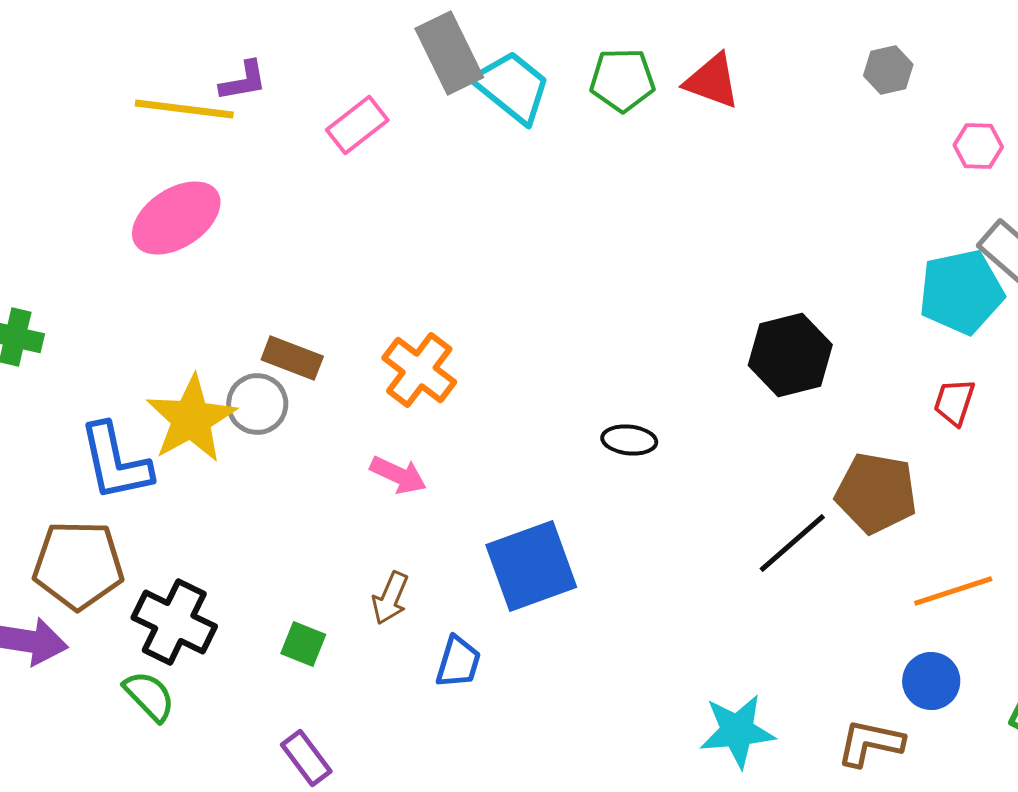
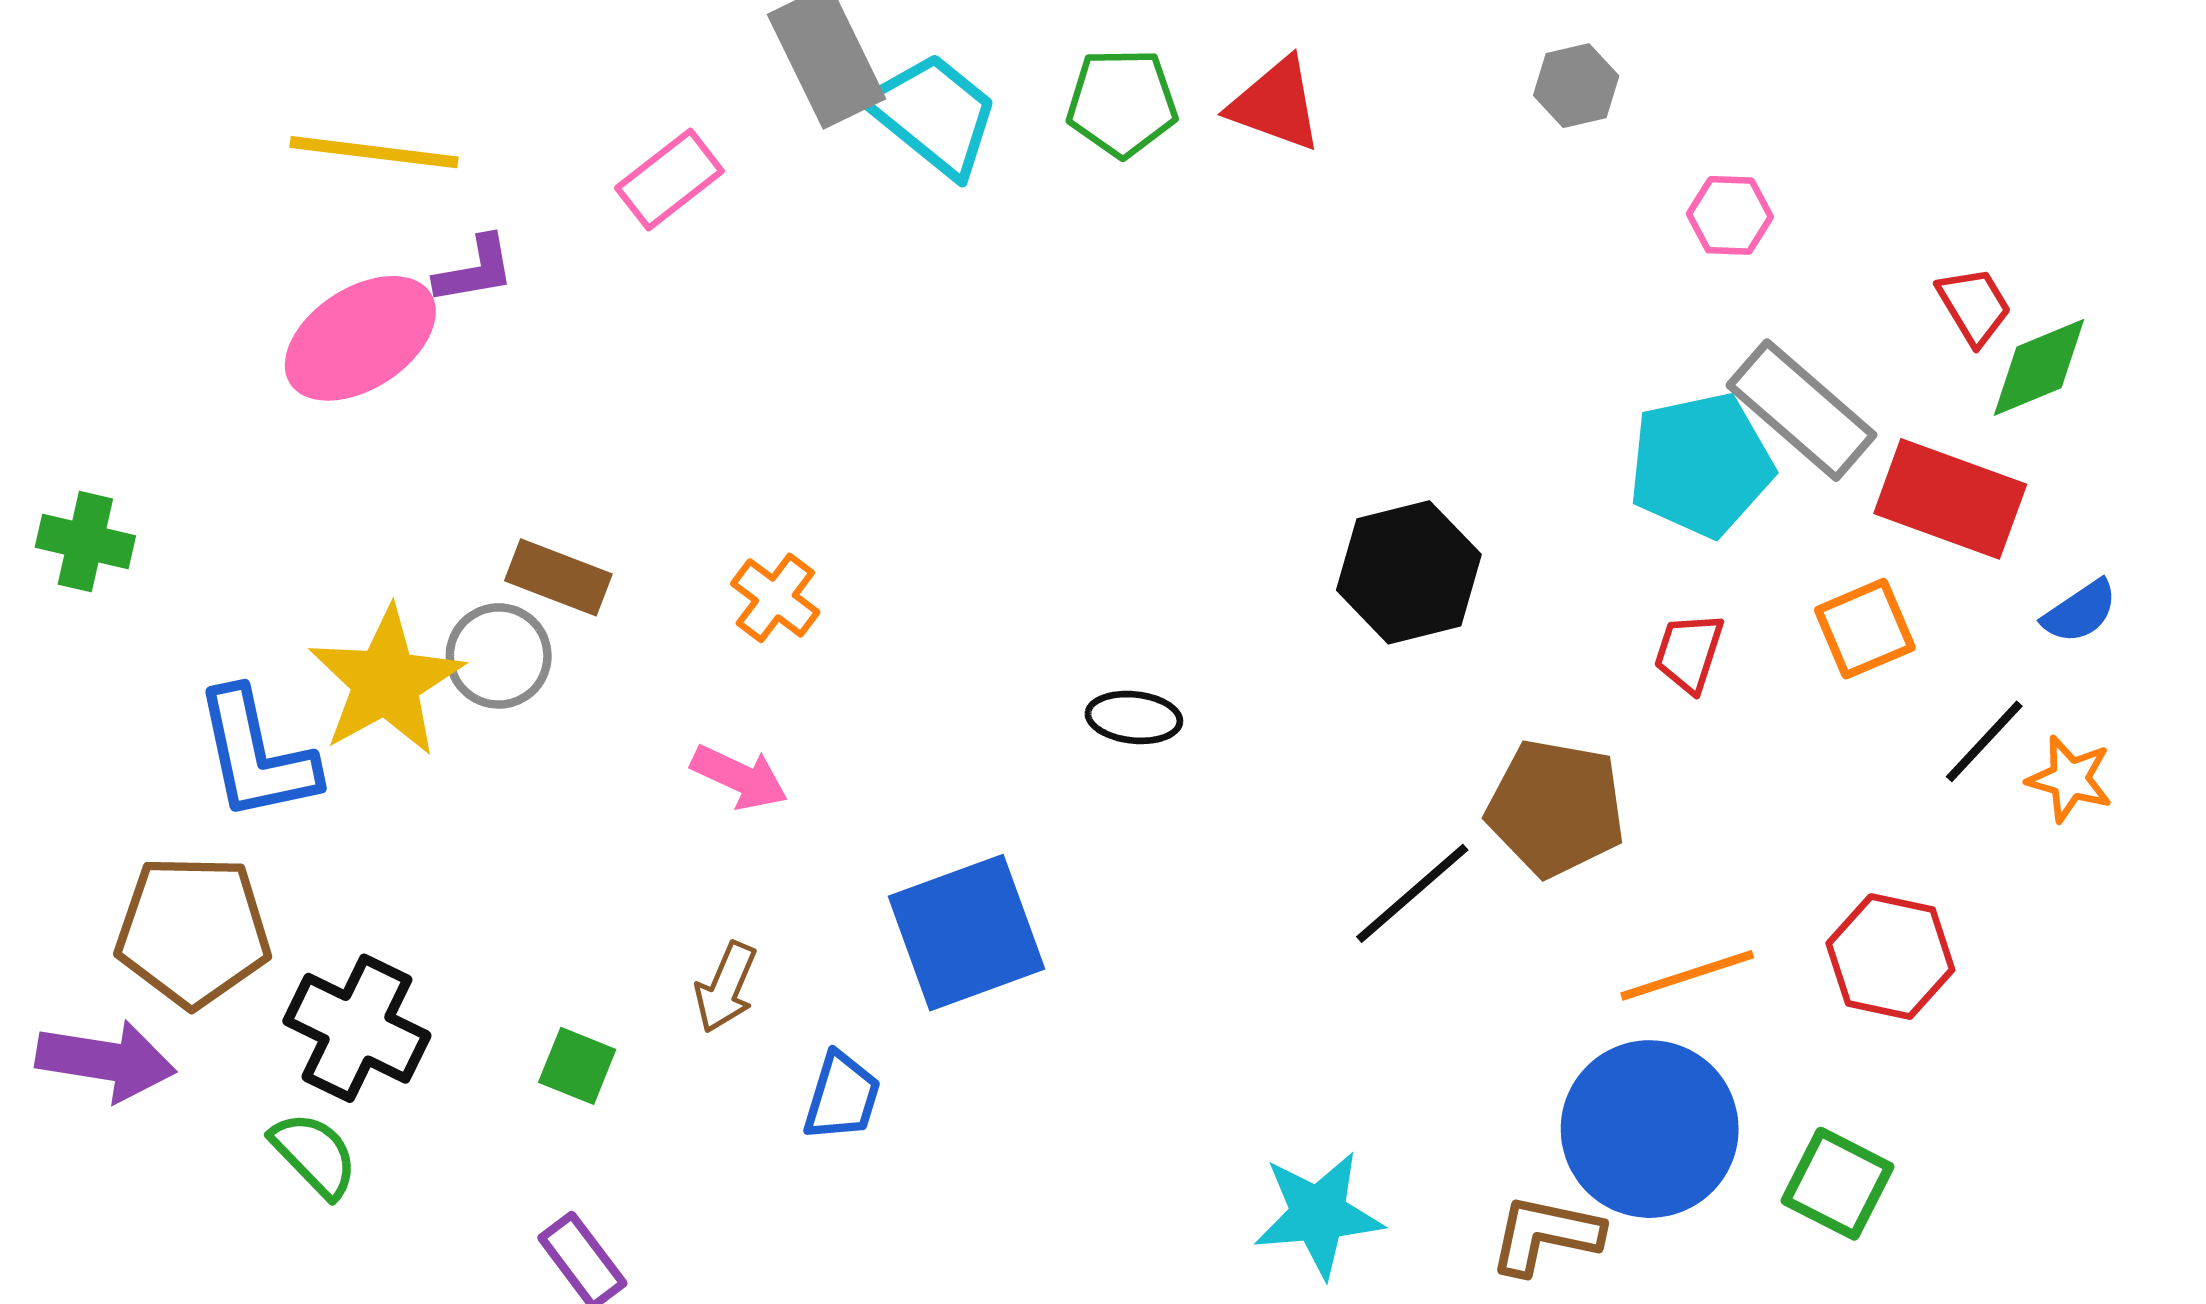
purple L-shape: (243, 81) -> (475, 270), moved
orange cross: (419, 370) -> (775, 598), size x0.7
blue circle: (931, 681) -> (1650, 1129), size x1.8

